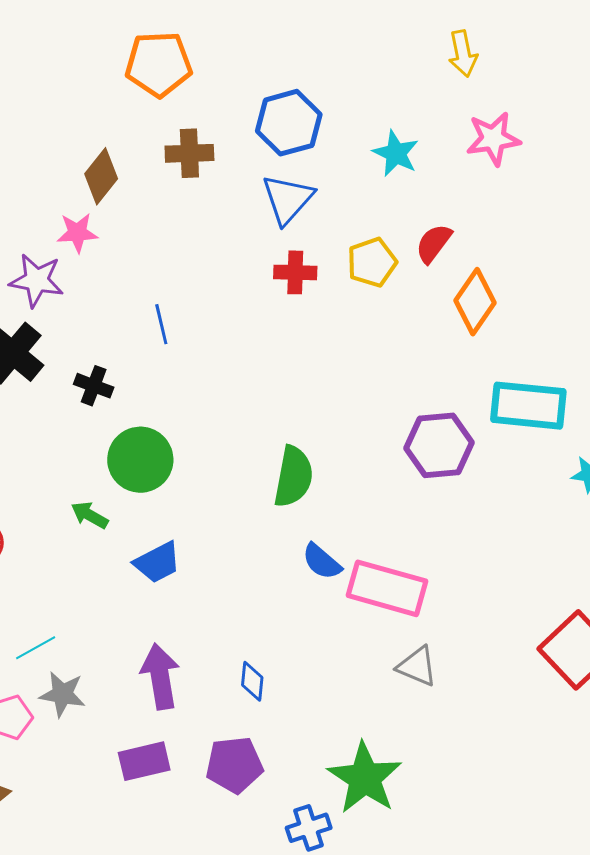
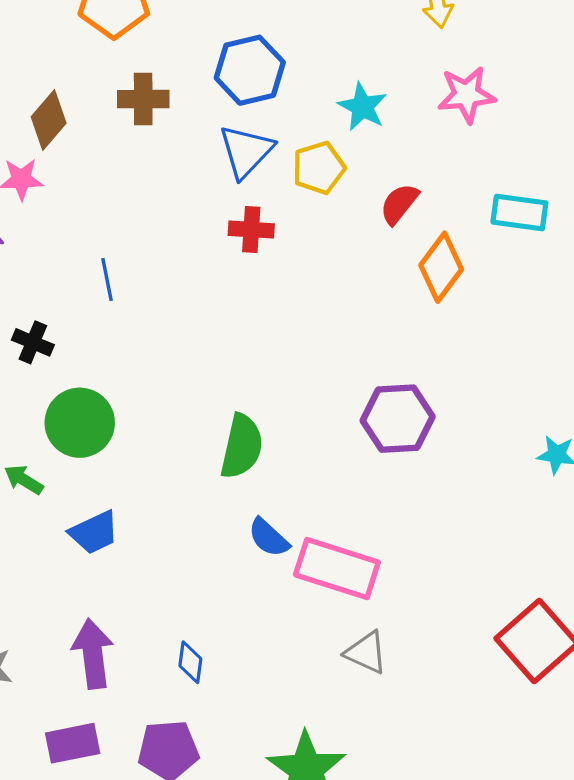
yellow pentagon: (372, 262) -> (319, 168), moved
cyan rectangle: (528, 406) -> (519, 213), moved, size x0.7

